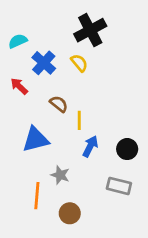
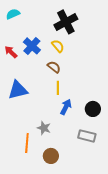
cyan semicircle: (18, 41) -> (13, 14), moved
red arrow: (19, 86) -> (11, 52), moved
brown semicircle: (59, 104) -> (54, 67), moved
blue triangle: (36, 139) -> (18, 90), moved

